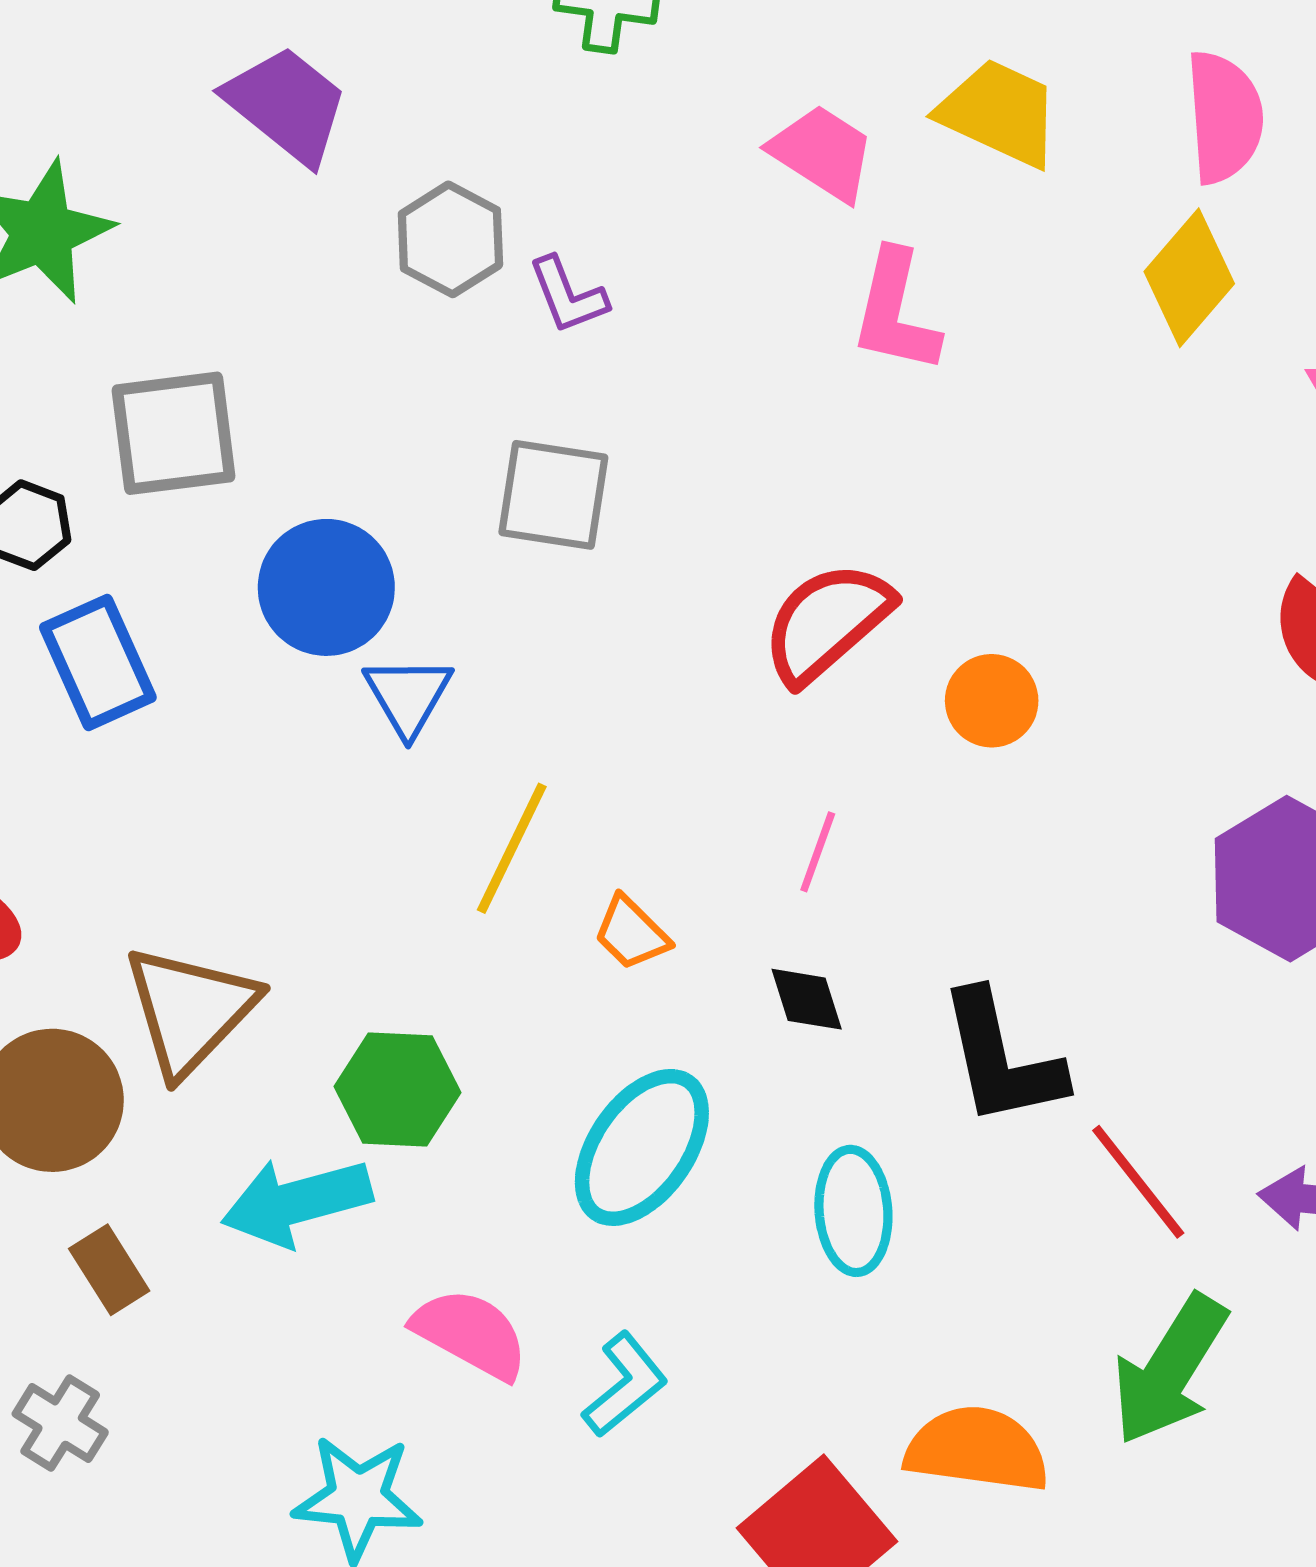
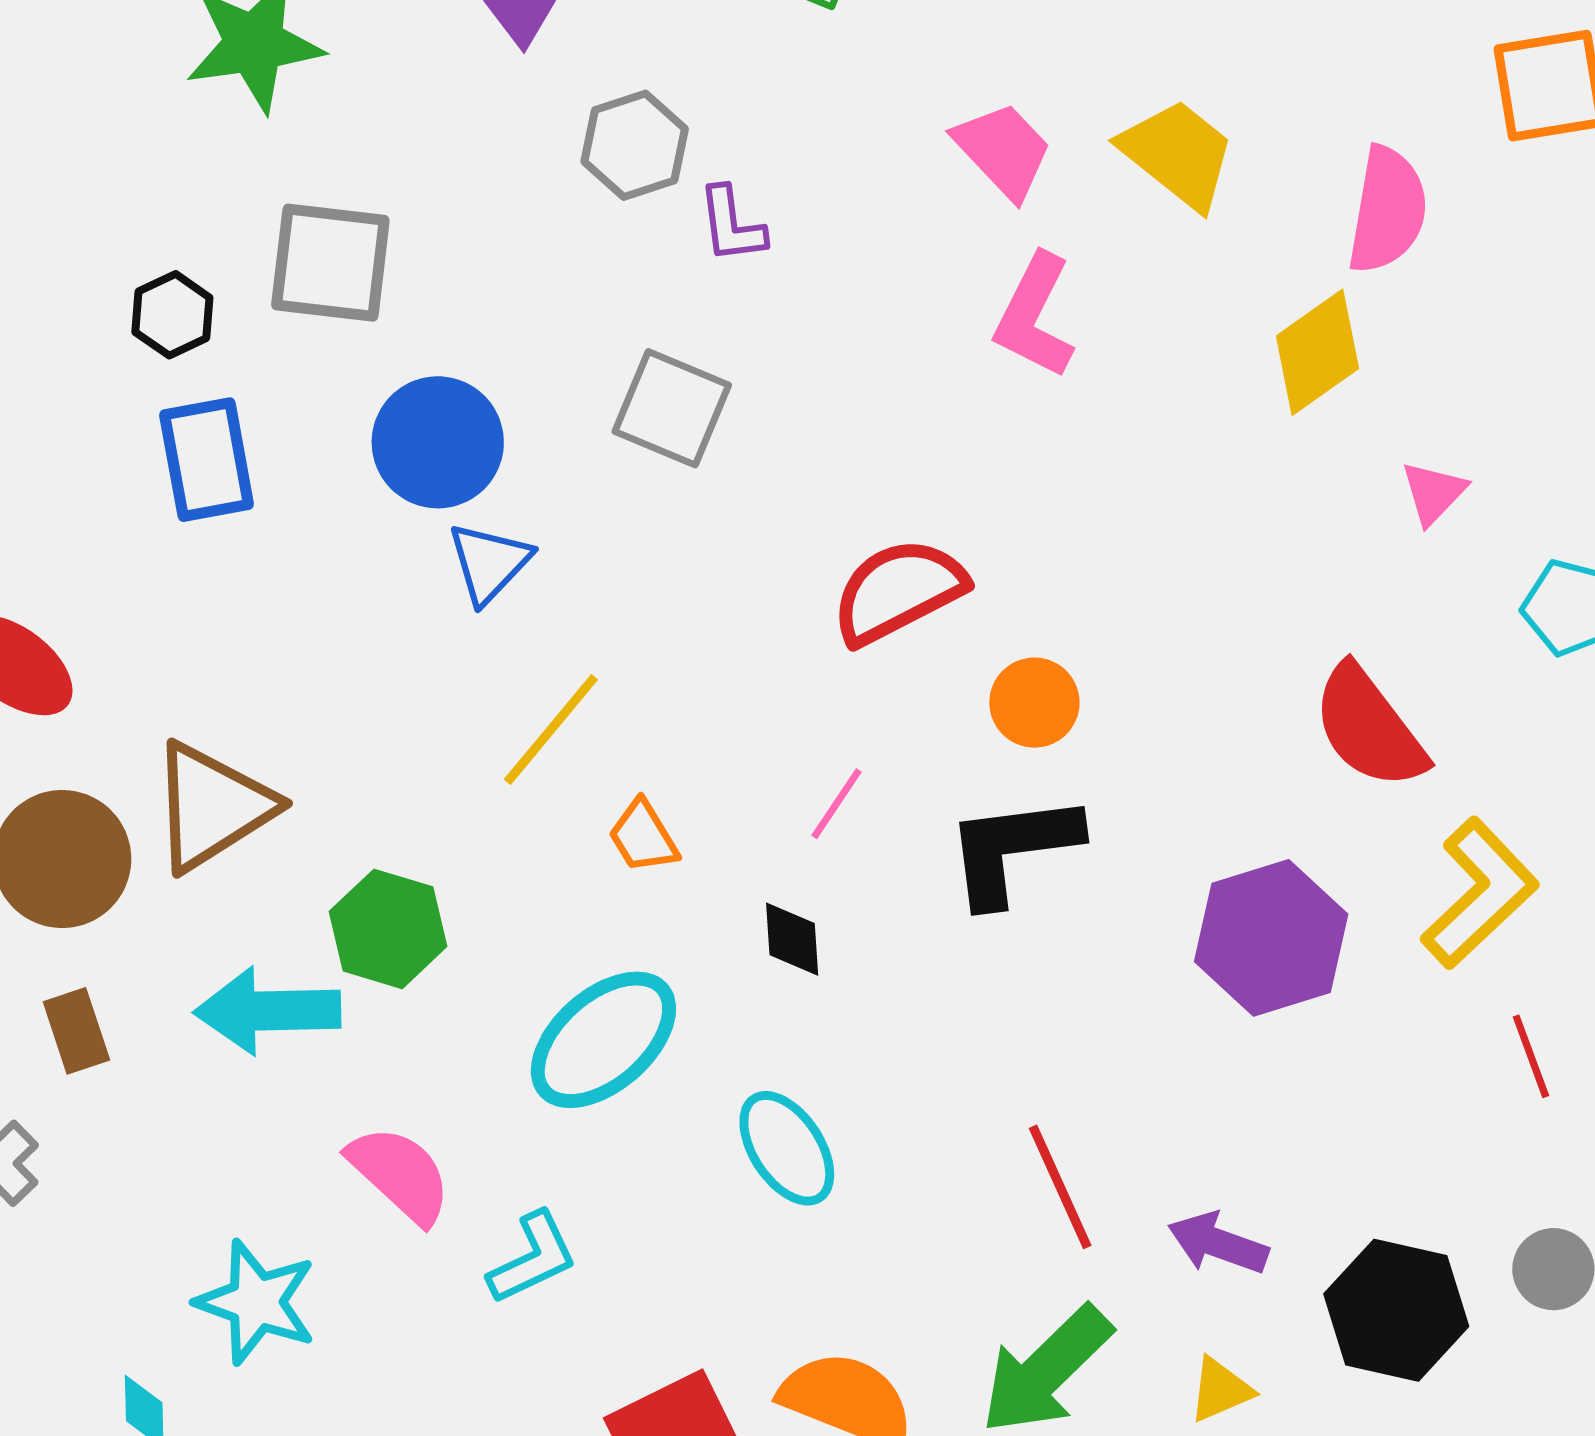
black L-shape: (1001, 1059) -> (1012, 849), moved, turned 81
cyan ellipse: (853, 1211) -> (787, 1148), turned -43

